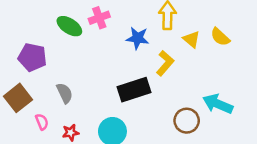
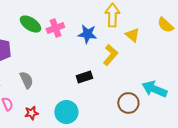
pink cross: (99, 18) -> (55, 28), moved
yellow semicircle: (220, 37) -> (165, 25), moved
black rectangle: (134, 90) -> (84, 77), size x0.6

